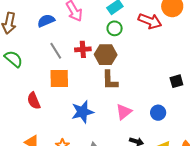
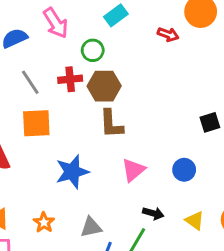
red arrow: (150, 21) -> (168, 34), size x0.6
green circle: (115, 28) -> (93, 50), moved

